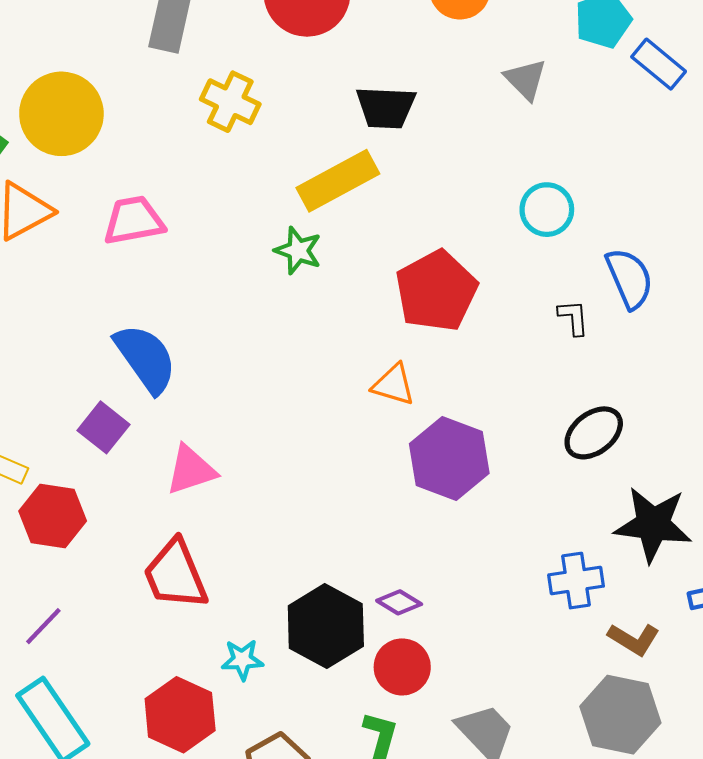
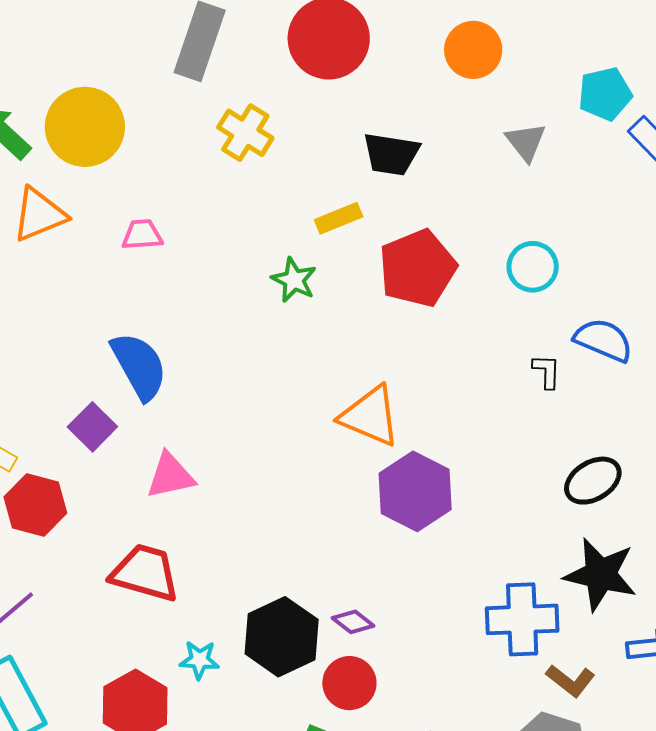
yellow rectangle: (338, 181) -> (339, 218), size x0.6
pink trapezoid: (134, 220) -> (142, 235), size x0.7
blue semicircle: (629, 278) -> (603, 340), turned -50
red pentagon: (436, 291) -> (418, 268), moved
orange triangle: (394, 385) -> (370, 416), size x1.5
black ellipse: (594, 433) -> (593, 481), moved
red trapezoid: (175, 575) -> (145, 573), turned 122
blue cross: (576, 581) -> (522, 619), size x1.4

